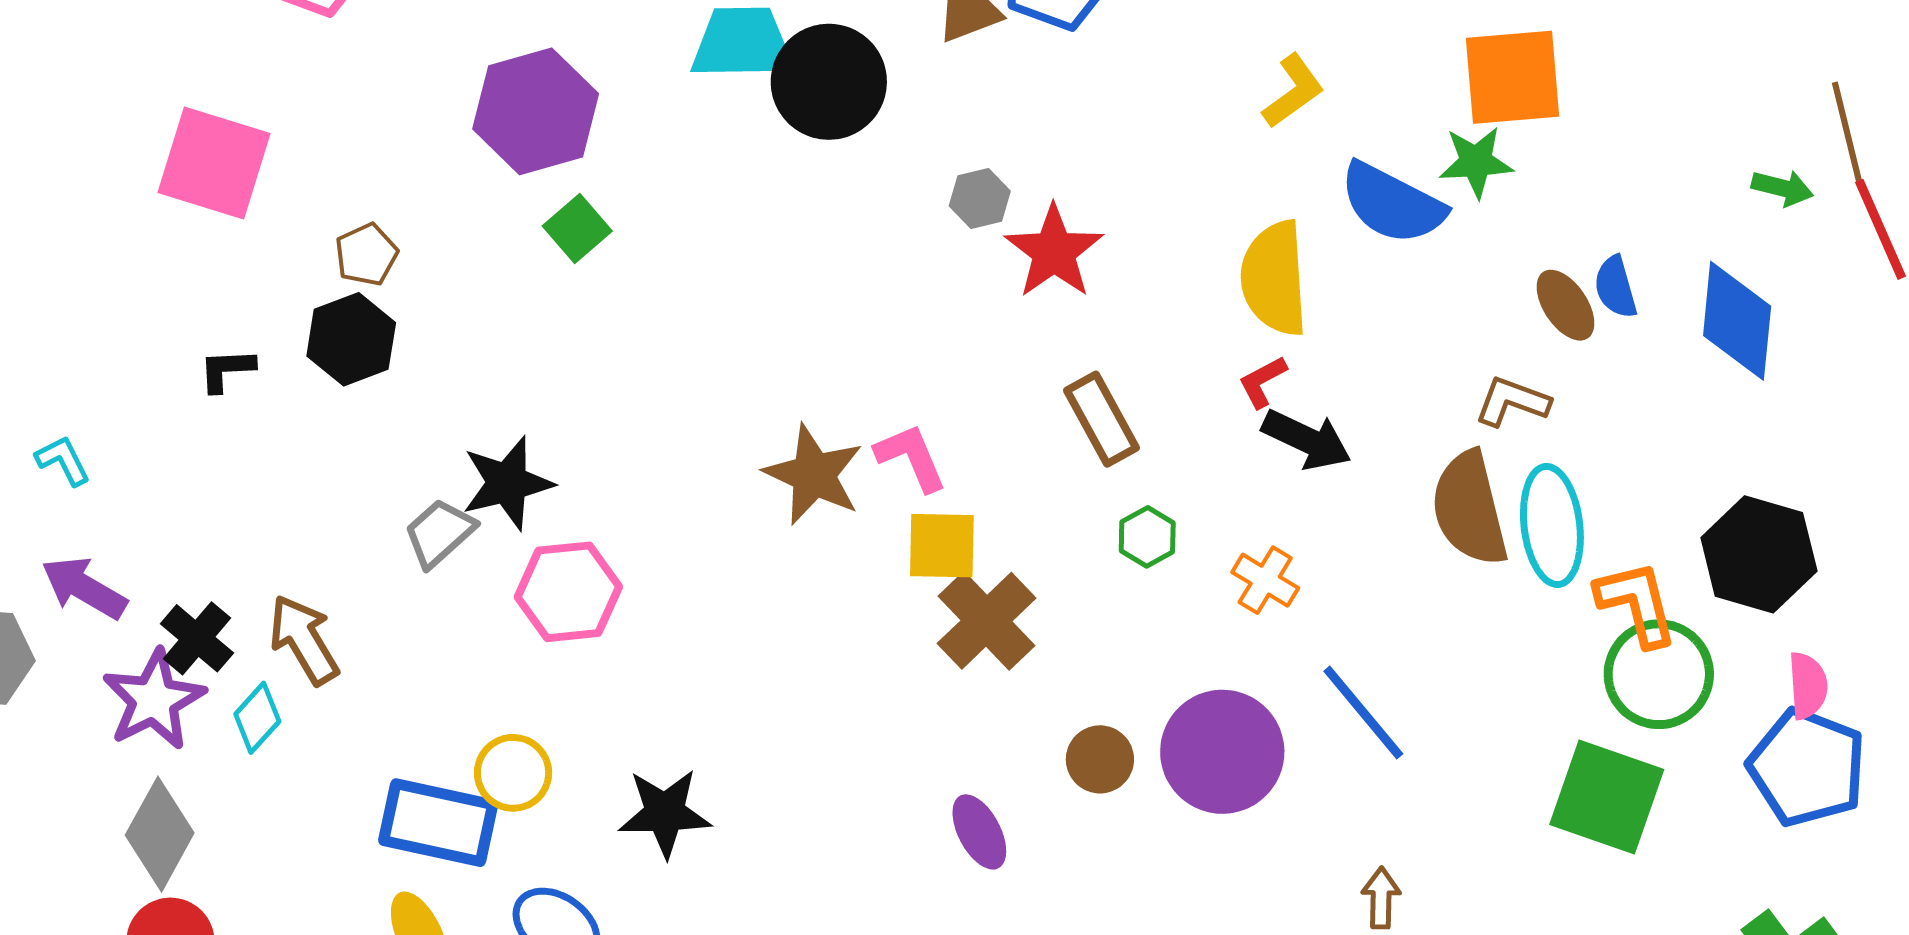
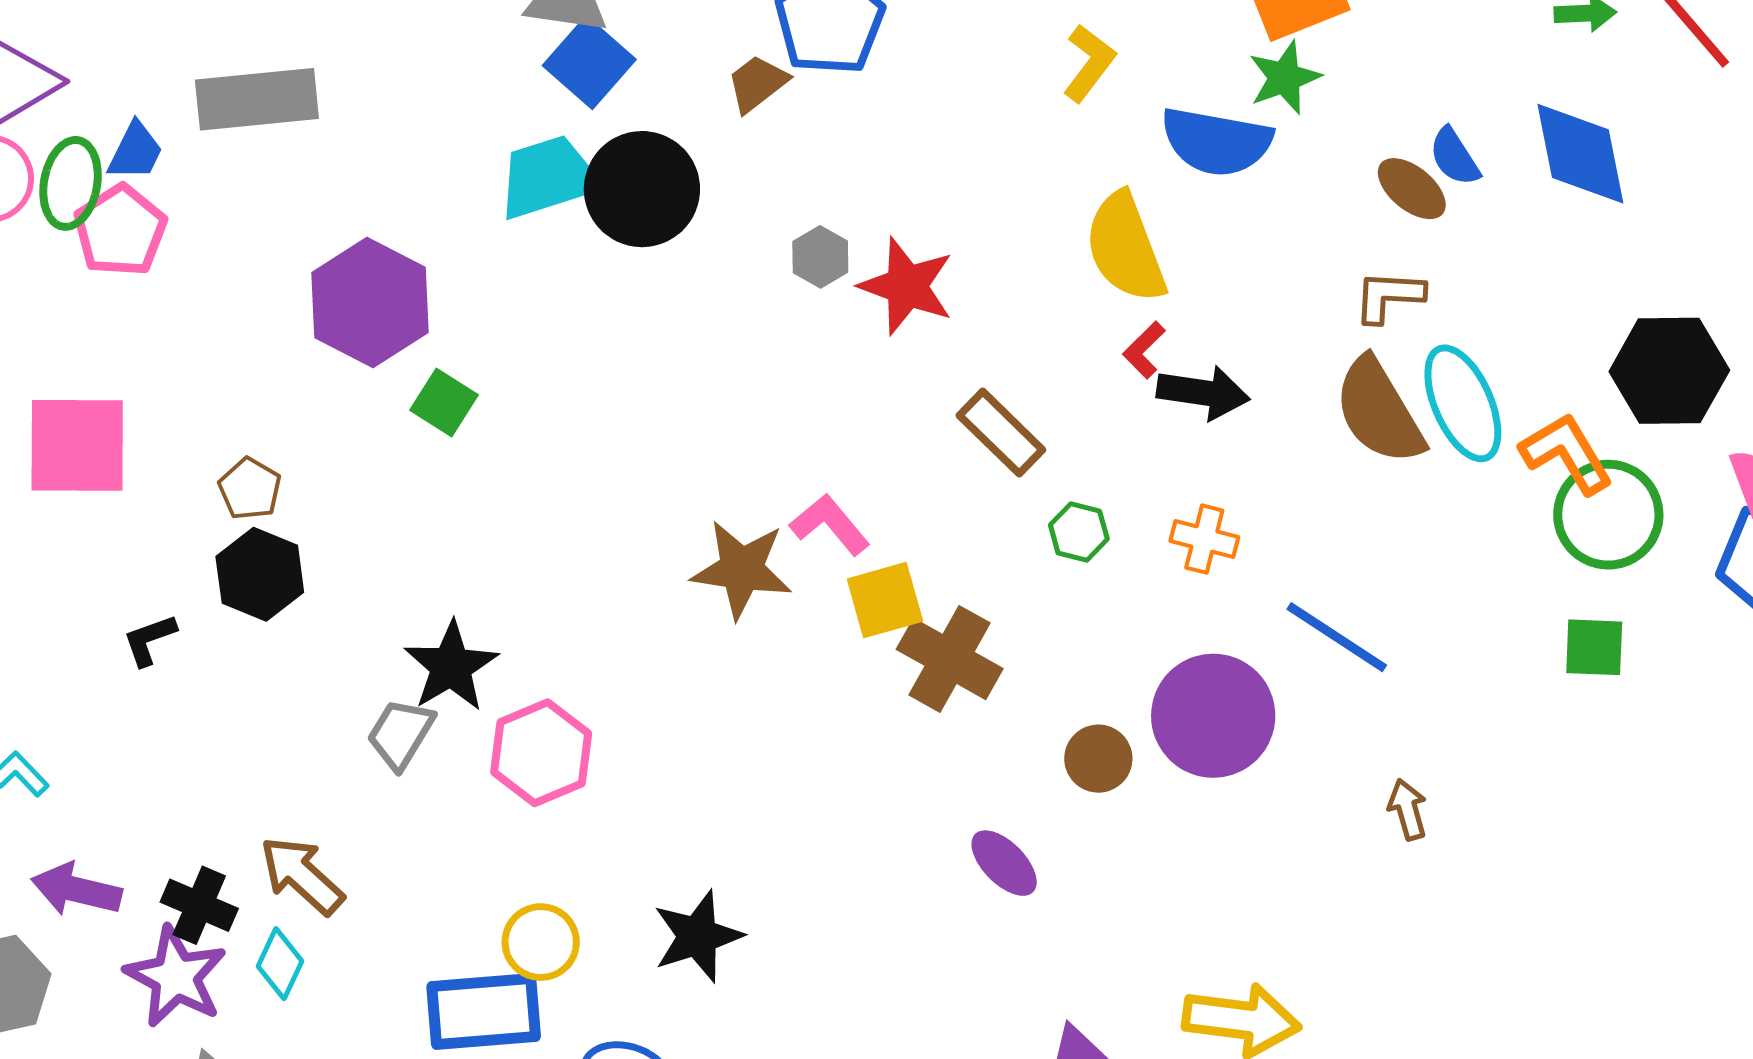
green square: (1607, 797) -> (1594, 647), size x0.6

